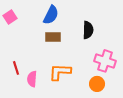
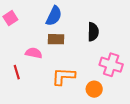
pink semicircle: (32, 79) -> (34, 53), moved, turned 98
orange circle: (97, 84) -> (94, 89), moved

